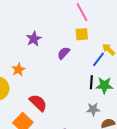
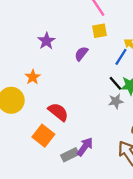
black line: (91, 82) -> (115, 83), turned -40
gray star: (93, 109) -> (116, 101), moved

